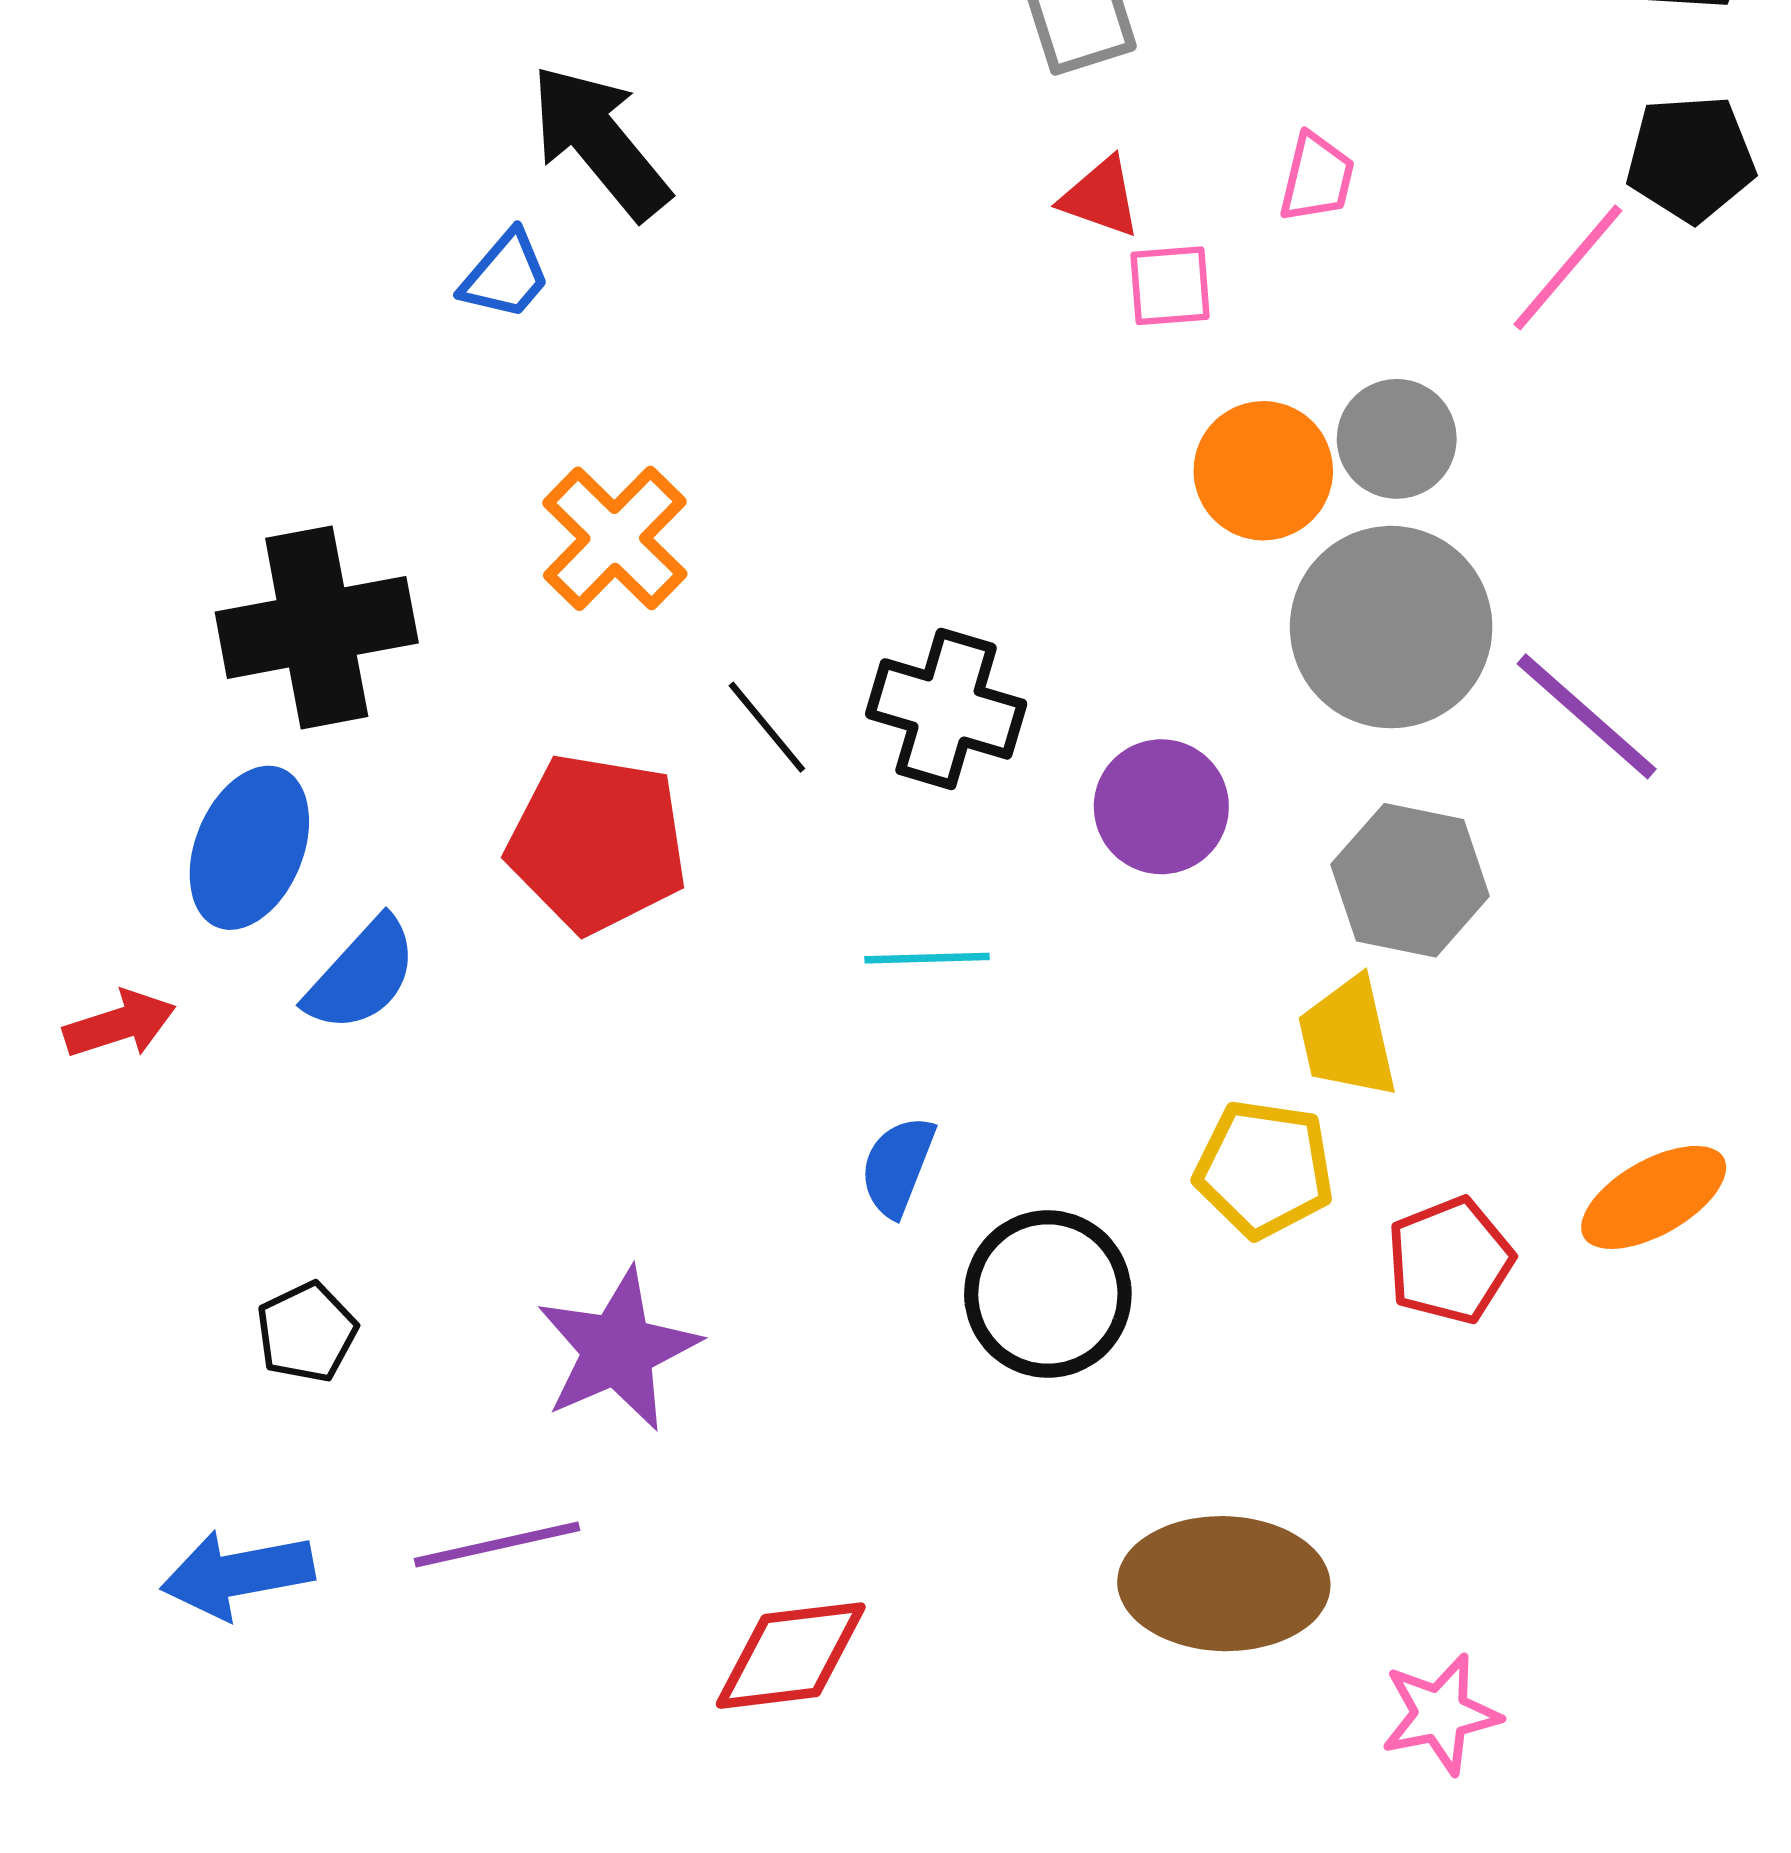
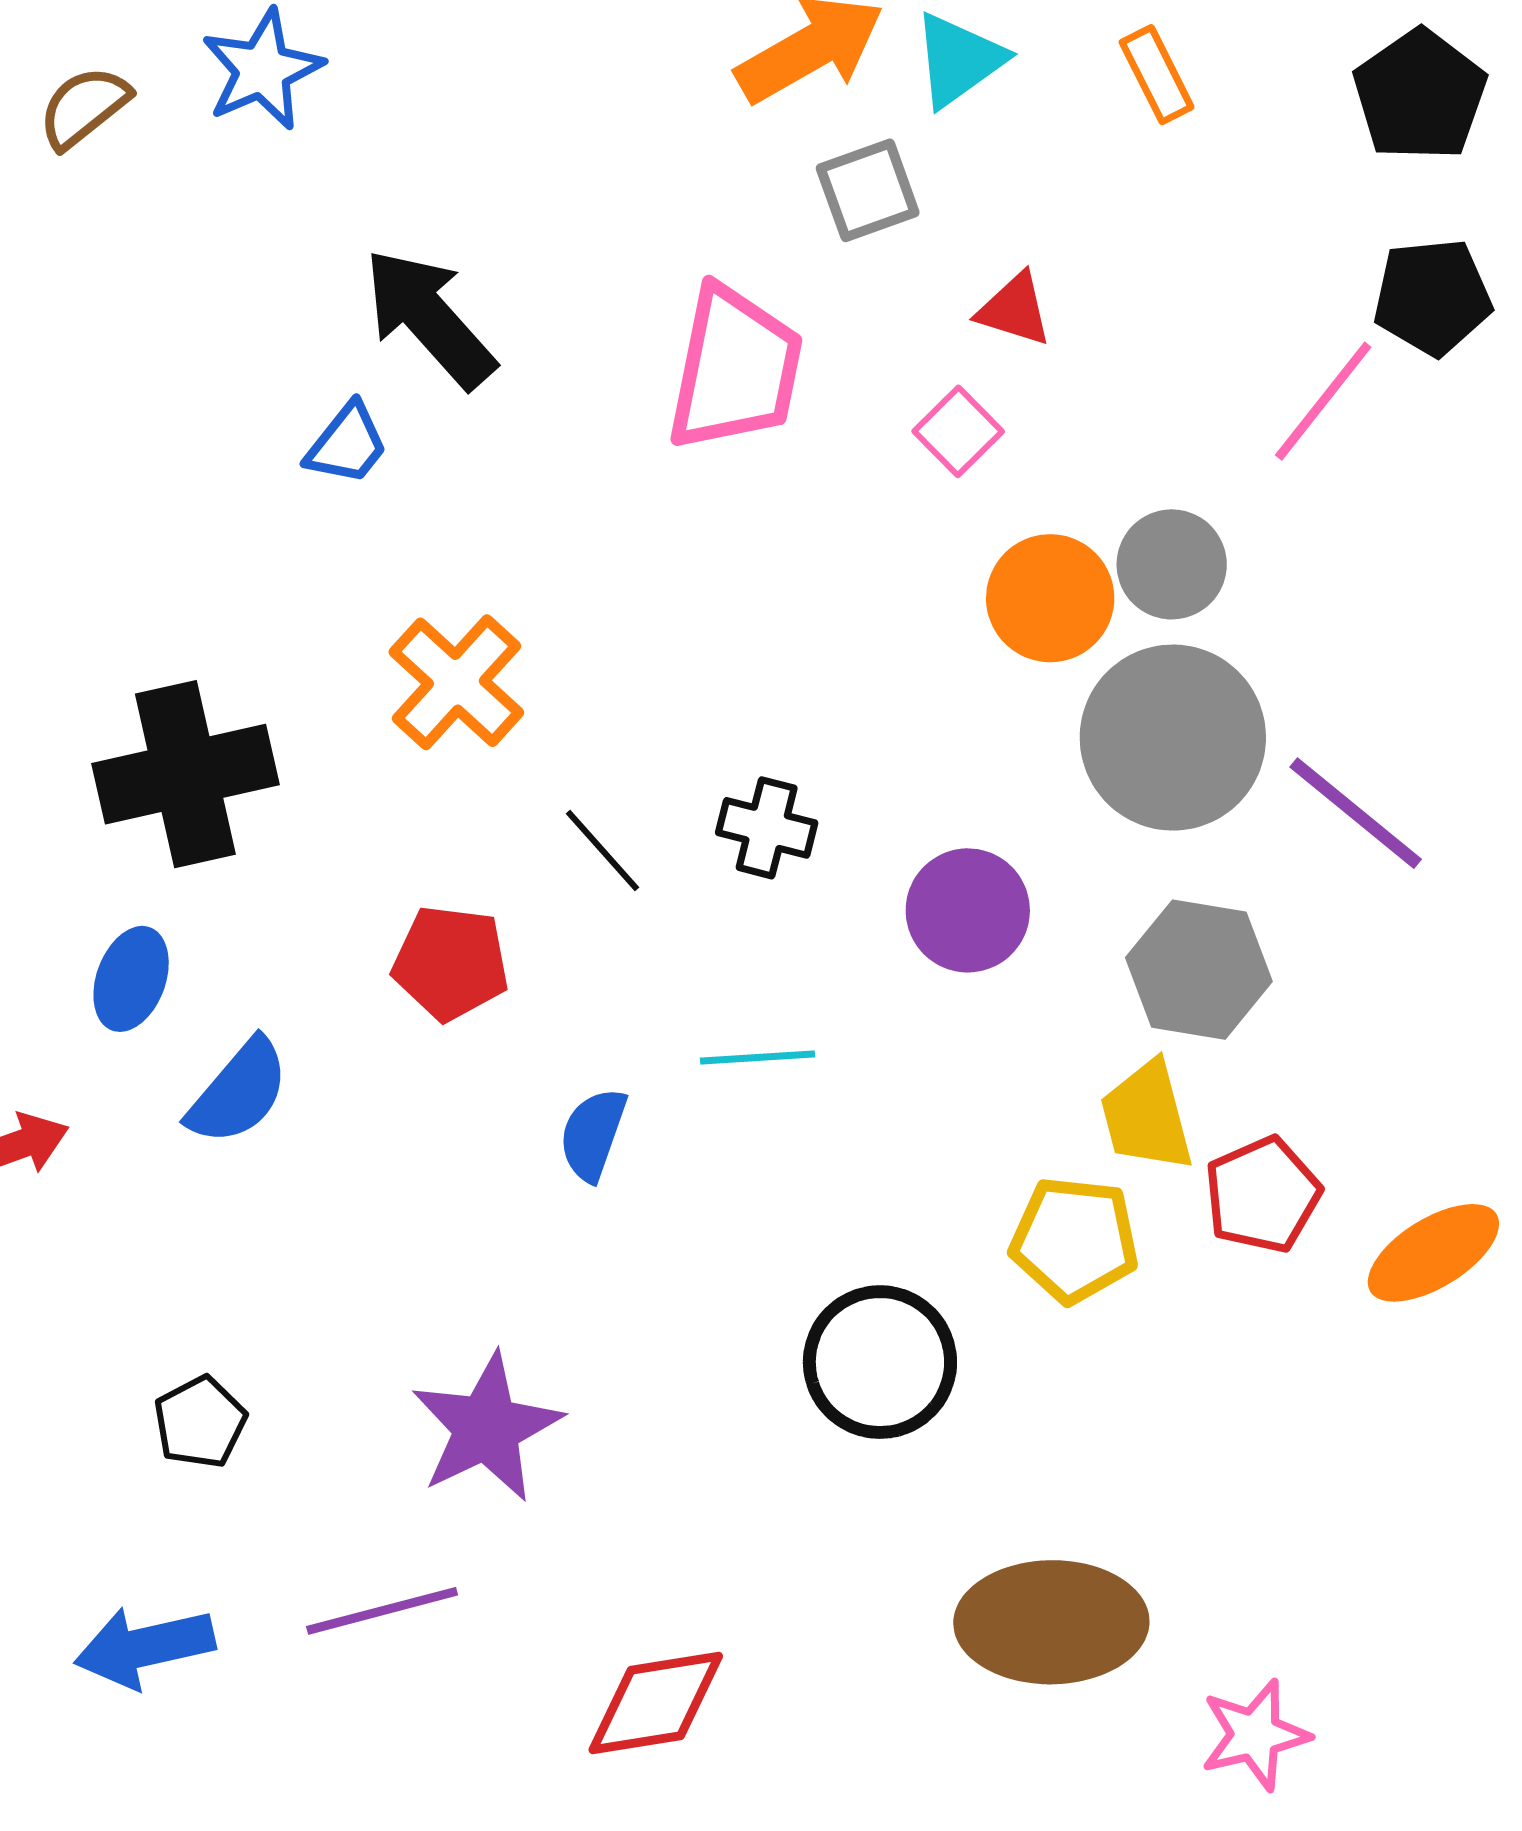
pink trapezoid: (1317, 178) -> (735, 369), moved, size x2.0
red triangle: (1101, 197) -> (1015, 310), moved
pink square: (1170, 286) -> (958, 431), turned -38
black cross: (946, 709) -> (767, 828), size x0.7
red pentagon: (597, 843) -> (451, 963), size x0.7
blue ellipse: (249, 848) -> (131, 979), size x0.7
blue semicircle: (898, 1166) -> (593, 1134), moved
red pentagon: (1450, 1260) -> (1262, 1195), moved

